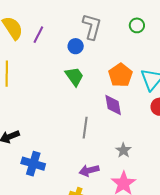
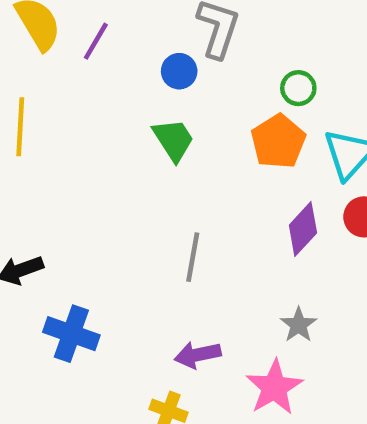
green circle: (137, 25) -> (298, 88), moved
purple diamond: (113, 105) -> (303, 229), moved, turned 50
gray star: (123, 150) -> (299, 325), moved

